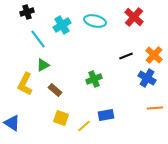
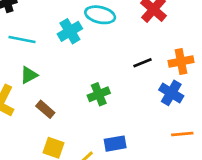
cyan cross: (62, 25) -> (70, 31), moved
cyan line: (38, 39) -> (22, 39), turned -42
orange cross: (154, 55) -> (181, 61), turned 36

